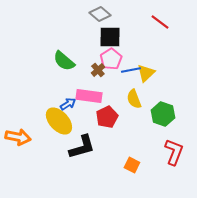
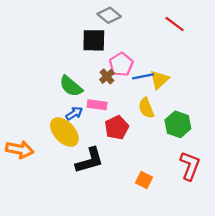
black square: (110, 37) -> (94, 40), moved
green semicircle: (64, 61) -> (71, 86), moved
pink rectangle: (89, 96) -> (97, 105), size x0.7

